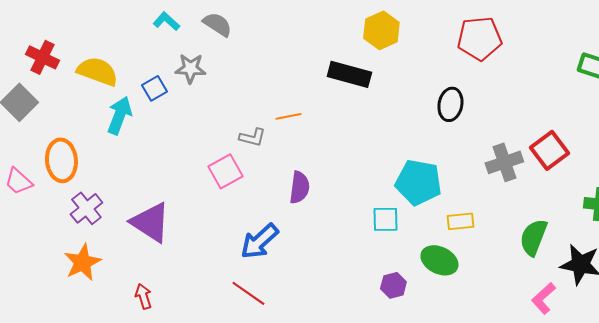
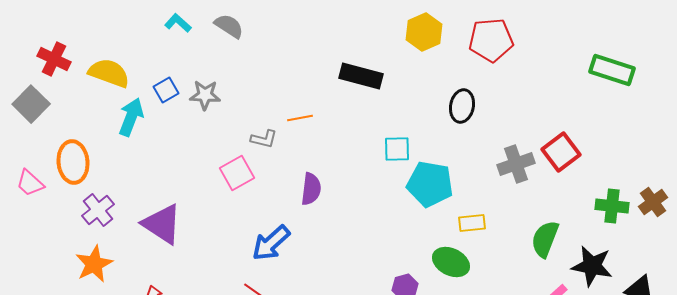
yellow hexagon: (381, 30) -> (424, 32), moved
gray star: (190, 68) -> (205, 95), moved
cyan square: (385, 219) -> (397, 149), moved

